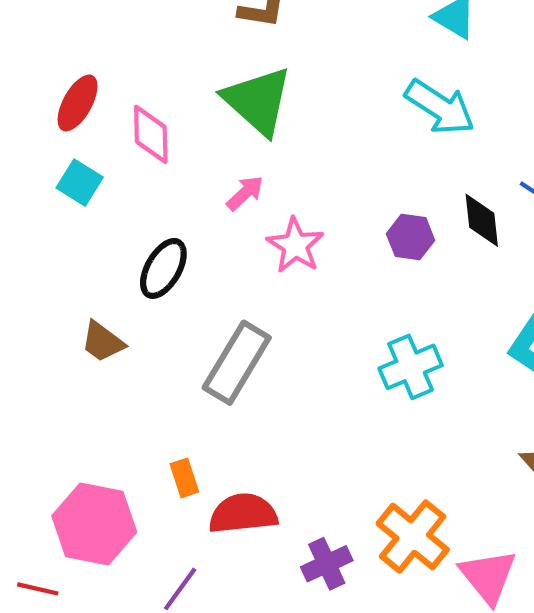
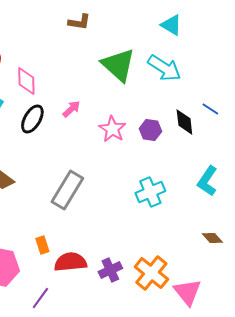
green triangle: (258, 101) -> (118, 65), moved
pink star: (295, 245) -> (112, 129), moved
black ellipse: (163, 268) -> (32, 119), moved
purple cross: (327, 564) -> (110, 270), moved

